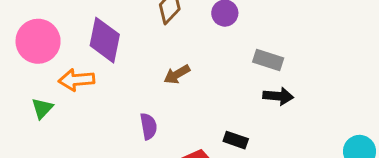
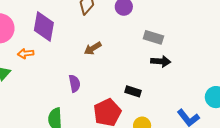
orange arrow: (76, 80) -> (26, 54), size x0.7

